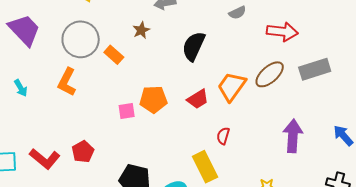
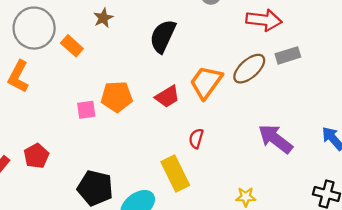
gray rectangle: (315, 69) -> (288, 55), moved, size x0.7
purple arrow: (293, 136) -> (275, 139), turned -56

